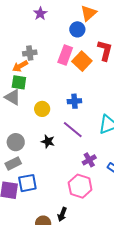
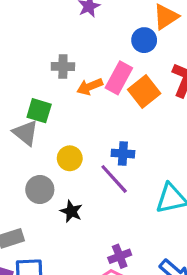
orange arrow: (20, 66) -> (90, 87), moved
purple line: (73, 130) -> (114, 179), moved
gray circle: (16, 142) -> (40, 189), moved
purple cross: (89, 160) -> (120, 256), moved

